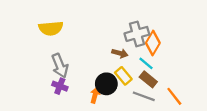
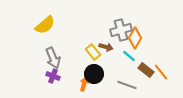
yellow semicircle: (51, 28) -> (45, 25), turned -35
yellow rectangle: (123, 76) -> (93, 52), moved
brown rectangle: (148, 79) -> (146, 70), moved
orange line: (174, 96) -> (161, 72), moved

